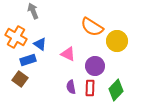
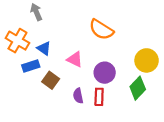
yellow circle: (117, 41) -> (147, 60), moved
brown square: (20, 79) -> (51, 80), moved
green diamond: (116, 90) -> (138, 88), moved

